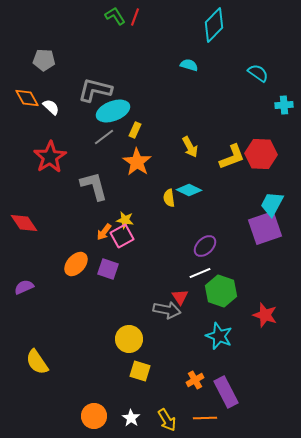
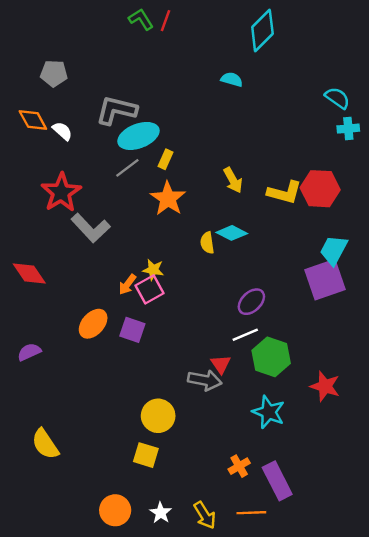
cyan semicircle: (258, 73) -> (337, 98), moved
yellow L-shape: (232, 157) -> (285, 192), turned 36
gray L-shape: (94, 186) -> (91, 228), moved, turned 152
yellow square: (140, 371) -> (146, 455), moved

